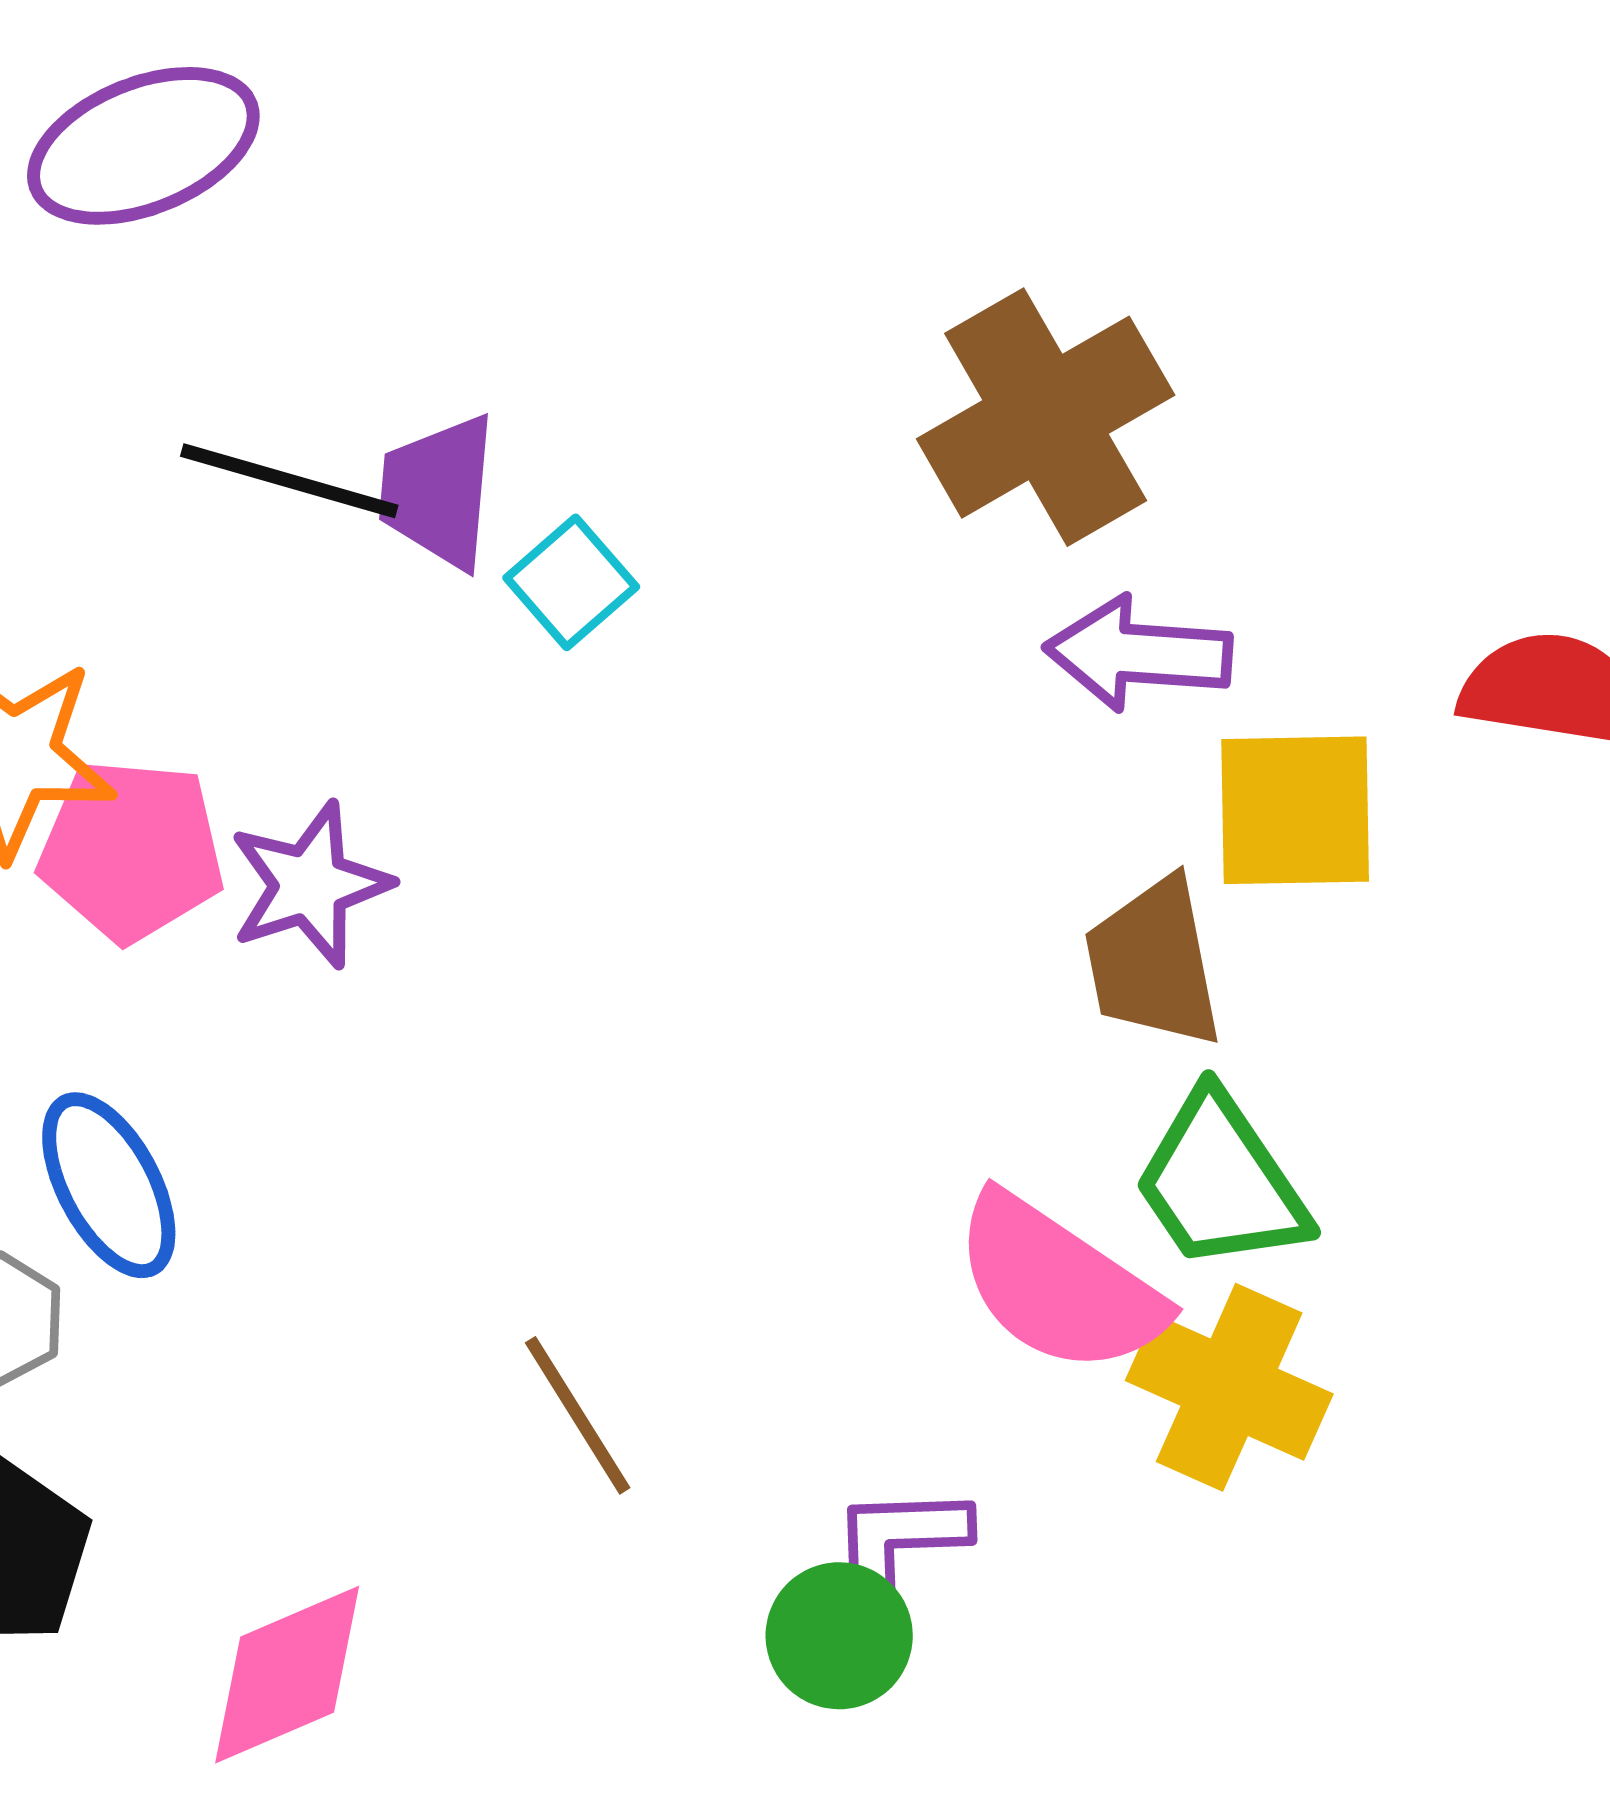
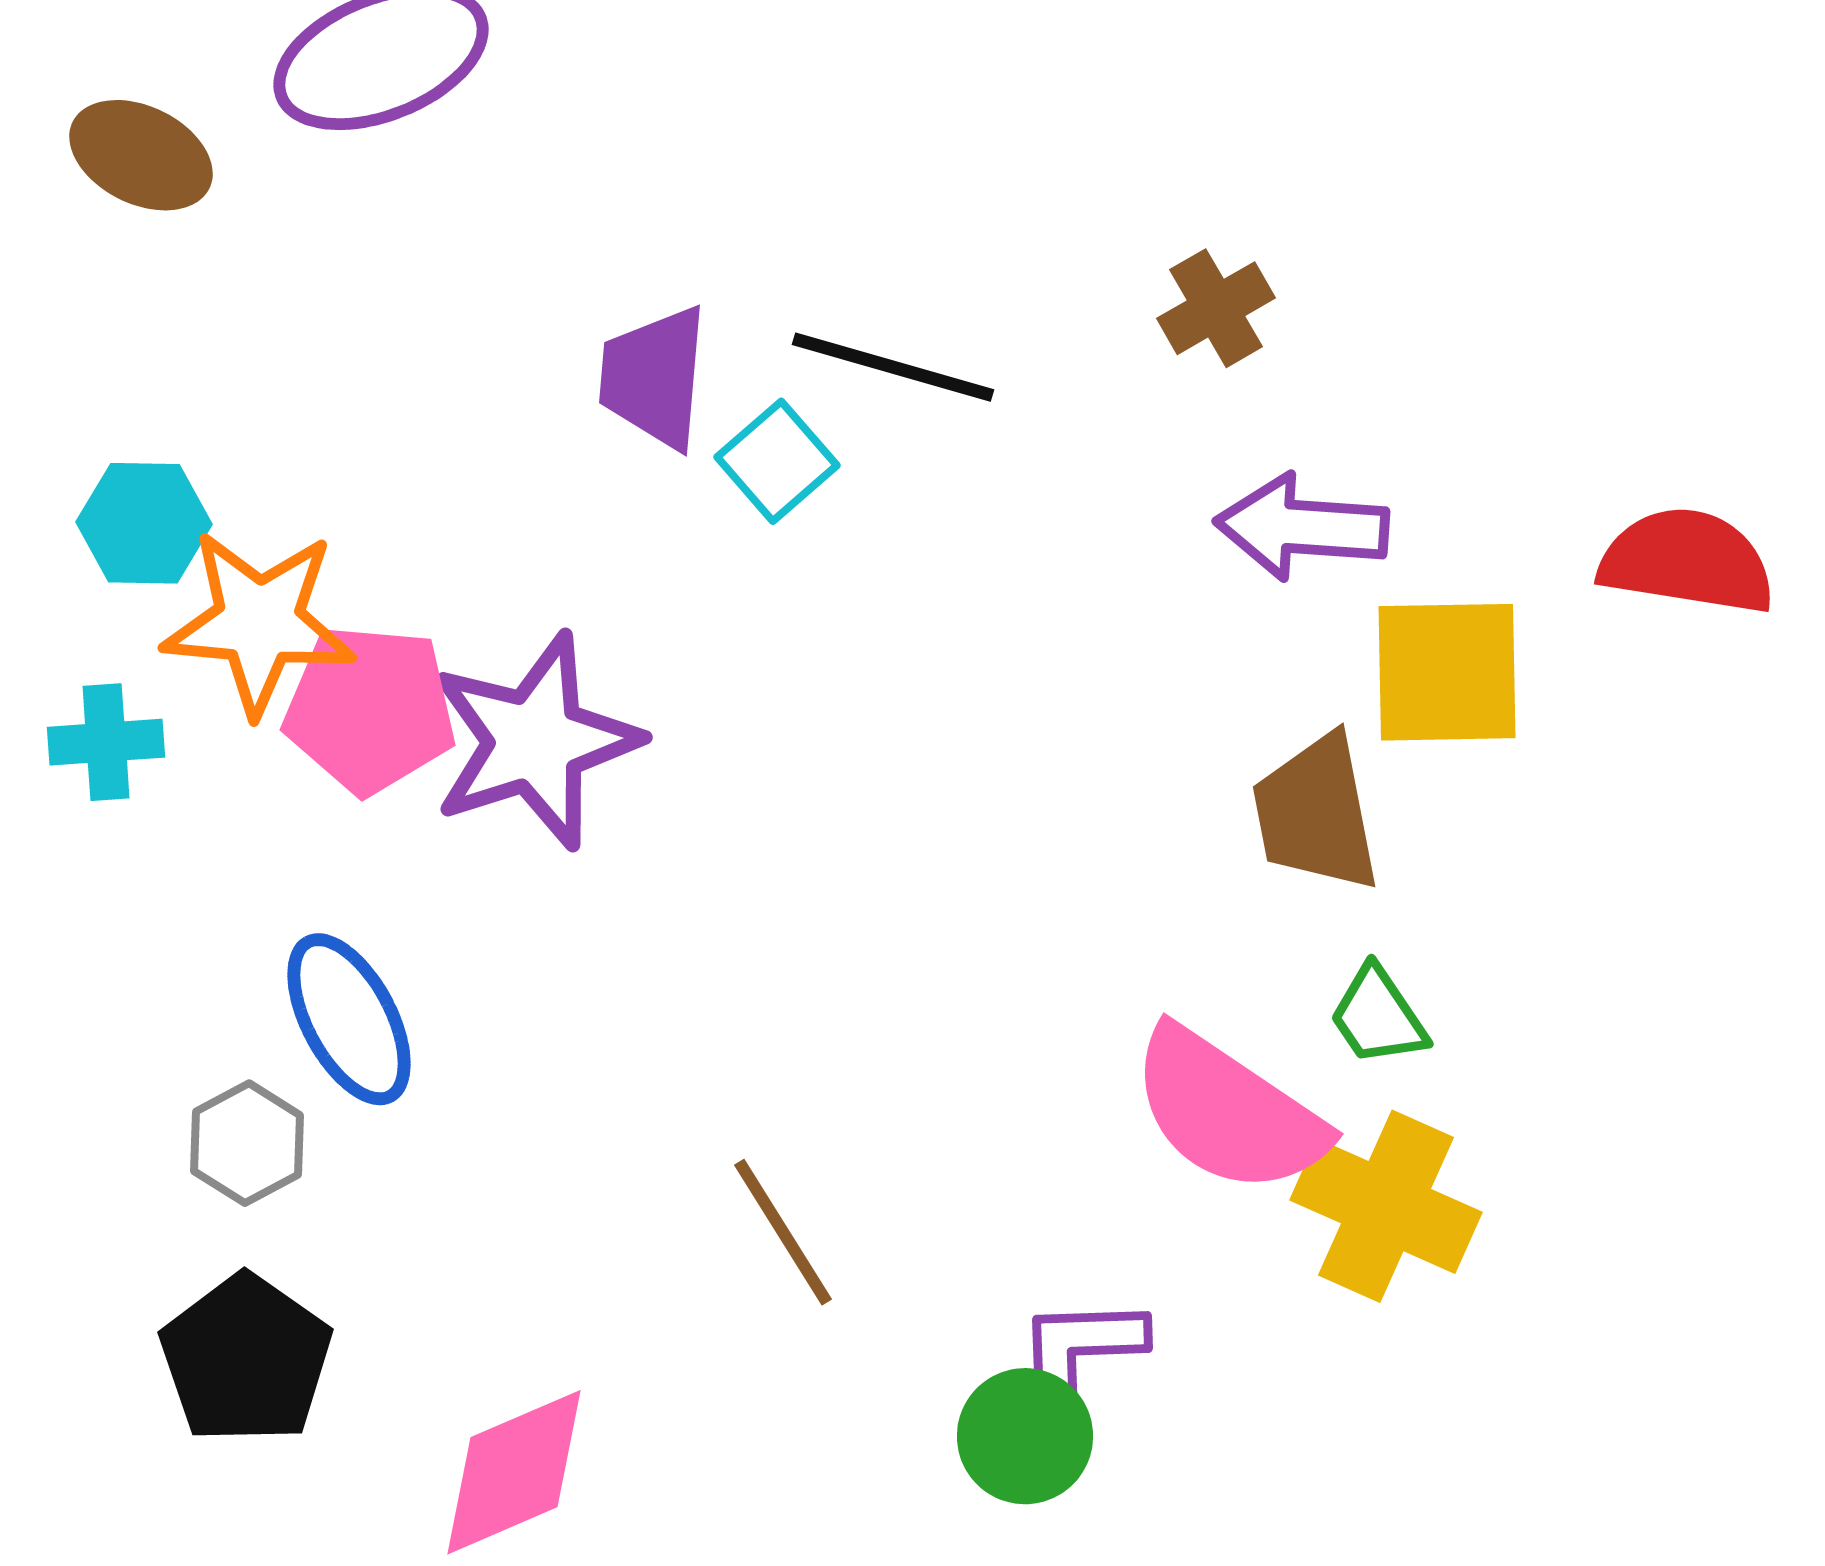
brown cross: (1046, 417) -> (1216, 308), size x0.5
black line: (289, 481) -> (893, 367), moved
purple star: (310, 885) -> (535, 741), size x1.4
green trapezoid: (1221, 1182) -> (1378, 1016), size x0.6

